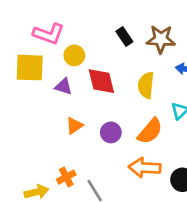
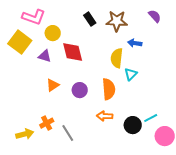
yellow square: (30, 68) -> (20, 42), turned 35
yellow semicircle: (146, 85) -> (117, 58), moved
orange semicircle: (150, 131) -> (109, 89), turned -45
orange arrow: (145, 168) -> (105, 116), size x0.7

